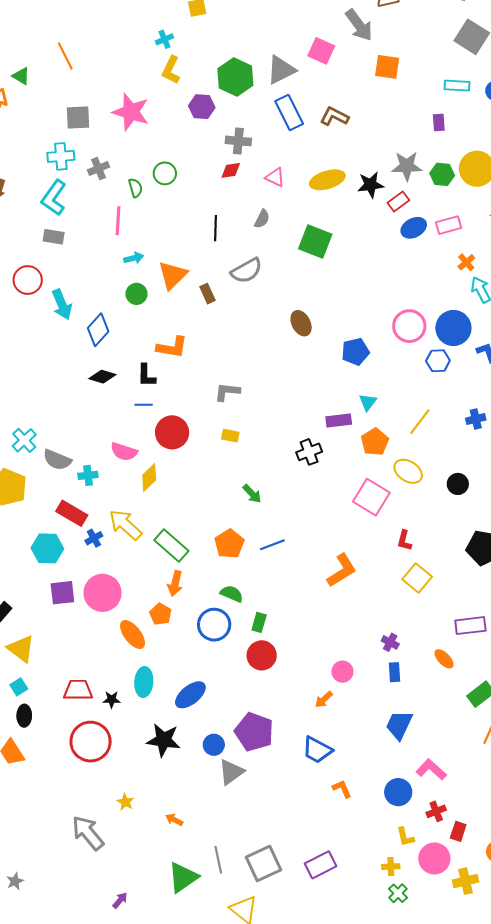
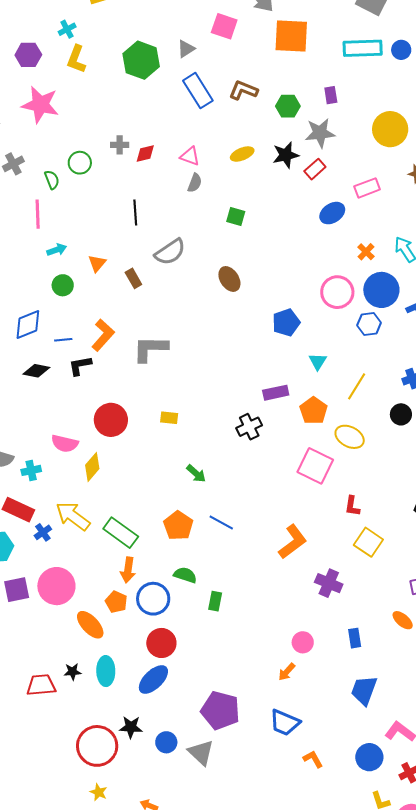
orange square: (387, 67) -> (291, 36), size x1.4
gray triangle: (281, 70) -> (186, 49), size x0.6
cyan rectangle: (457, 86) -> (363, 48), size x1.5
purple hexagon: (202, 107) -> (28, 55), moved
purple rectangle: (439, 122) -> (331, 95), moved
gray cross: (238, 141) -> (120, 145), moved, size x0.7
green hexagon: (442, 174) -> (288, 106), moved
yellow ellipse: (327, 180) -> (242, 154), size x0.7
gray semicircle: (262, 219) -> (195, 183), moved
blue ellipse: (414, 228) -> (332, 213), moved
green square: (315, 241) -> (236, 216), size x0.6
orange cross: (466, 262) -> (366, 252), moved
orange triangle: (173, 275) -> (97, 263), size x0.6
brown ellipse: (301, 323) -> (229, 279), moved
blue diamond: (98, 330) -> (28, 324), turned 32
orange L-shape: (172, 347) -> (103, 335), turned -52
black L-shape: (146, 376) -> (80, 366), turned 85
gray L-shape: (227, 392) -> (150, 349), moved, size x1.4
cyan triangle: (368, 402) -> (318, 361), moved
blue line: (144, 405) -> (63, 340), moved
black circle: (458, 484) -> (401, 414), moved
blue line: (272, 545) -> (221, 523), turned 55
blue circle: (214, 625) -> (153, 599), moved
purple cross: (390, 642) -> (329, 583), moved, size x1.5
red circle: (262, 655) -> (161, 643), moved
black star: (112, 700) -> (73, 672), moved
black star: (164, 740) -> (131, 727), size x0.7
red circle: (91, 742) -> (97, 746), moved
blue circle: (214, 745) -> (166, 742), moved
gray triangle: (231, 772) -> (201, 753), turned -36

